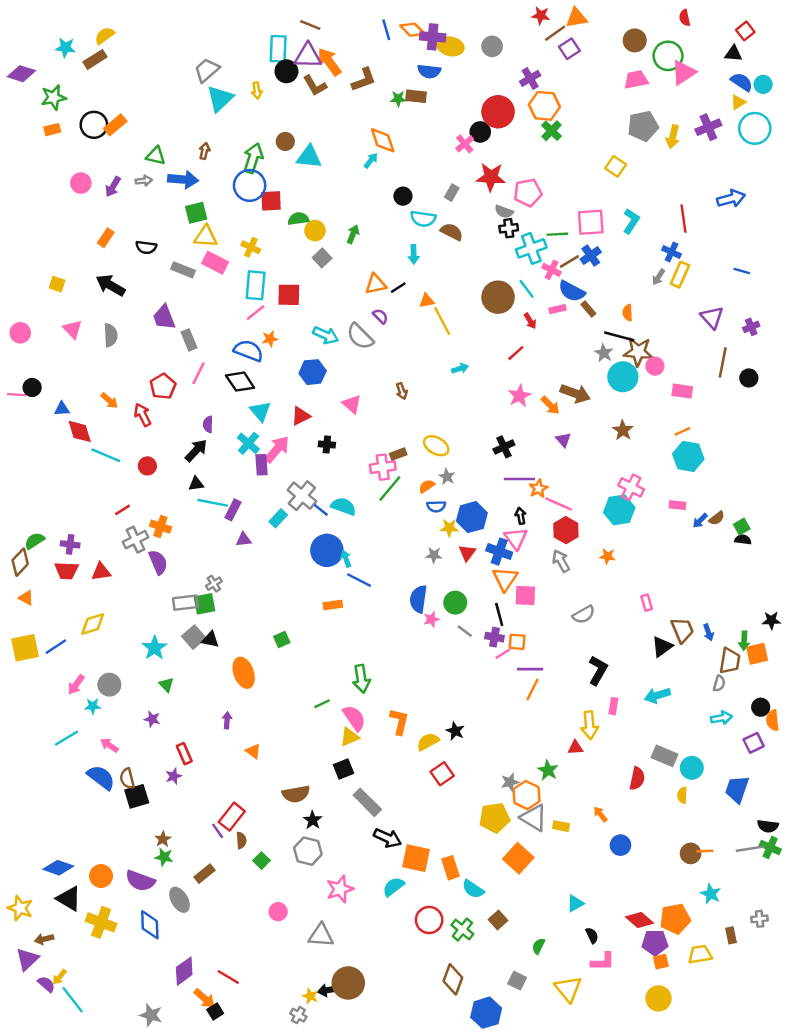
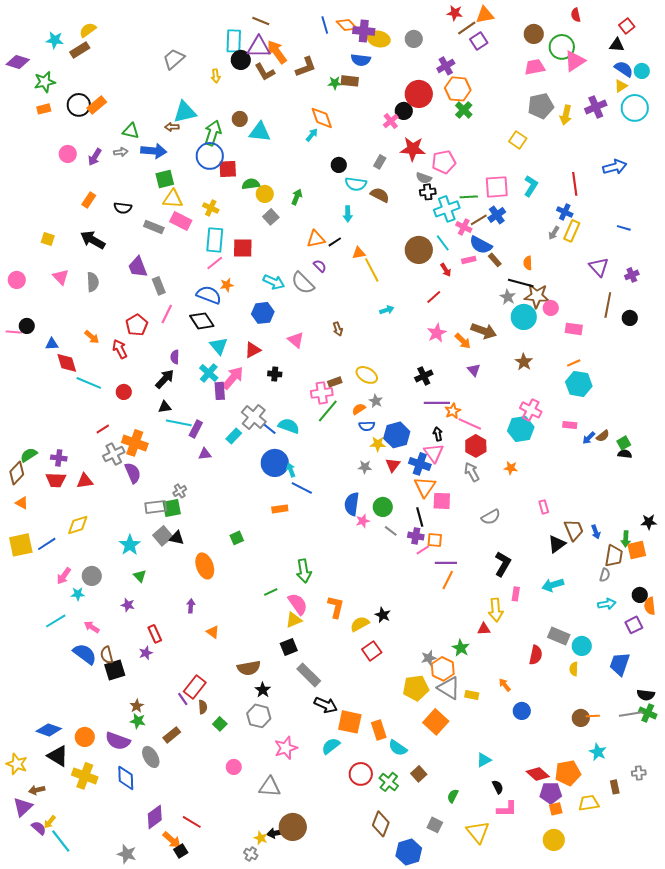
cyan triangle: (220, 99) -> (185, 112), moved, turned 30
brown arrow: (204, 151) -> (172, 127), turned -104
orange cross: (160, 527) -> (135, 443), size x1.4

